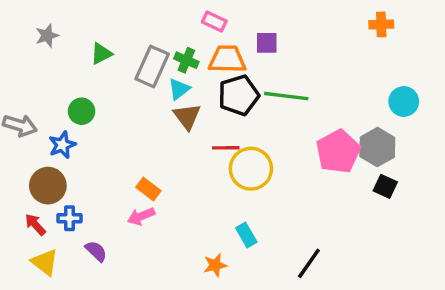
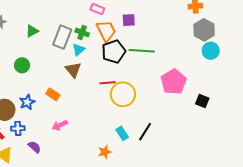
orange trapezoid: (227, 59) -> (106, 31), turned 65
brown triangle: (187, 116) -> (73, 70), moved
blue star: (62, 145) -> (27, 102), moved
gray hexagon: (377, 147) -> (204, 30), moved
orange rectangle: (148, 189) -> (53, 94), moved
black line: (309, 263) -> (145, 132), moved

